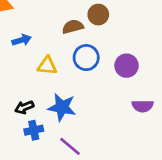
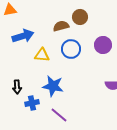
blue arrow: (22, 40) -> (23, 36), size x1.5
purple circle: (127, 66) -> (103, 45), moved
black arrow: (24, 107) -> (17, 87), moved, turned -72

